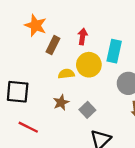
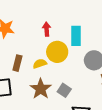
brown rectangle: (53, 45) -> (17, 63), moved
brown star: (61, 102) -> (41, 89), size x1.5

